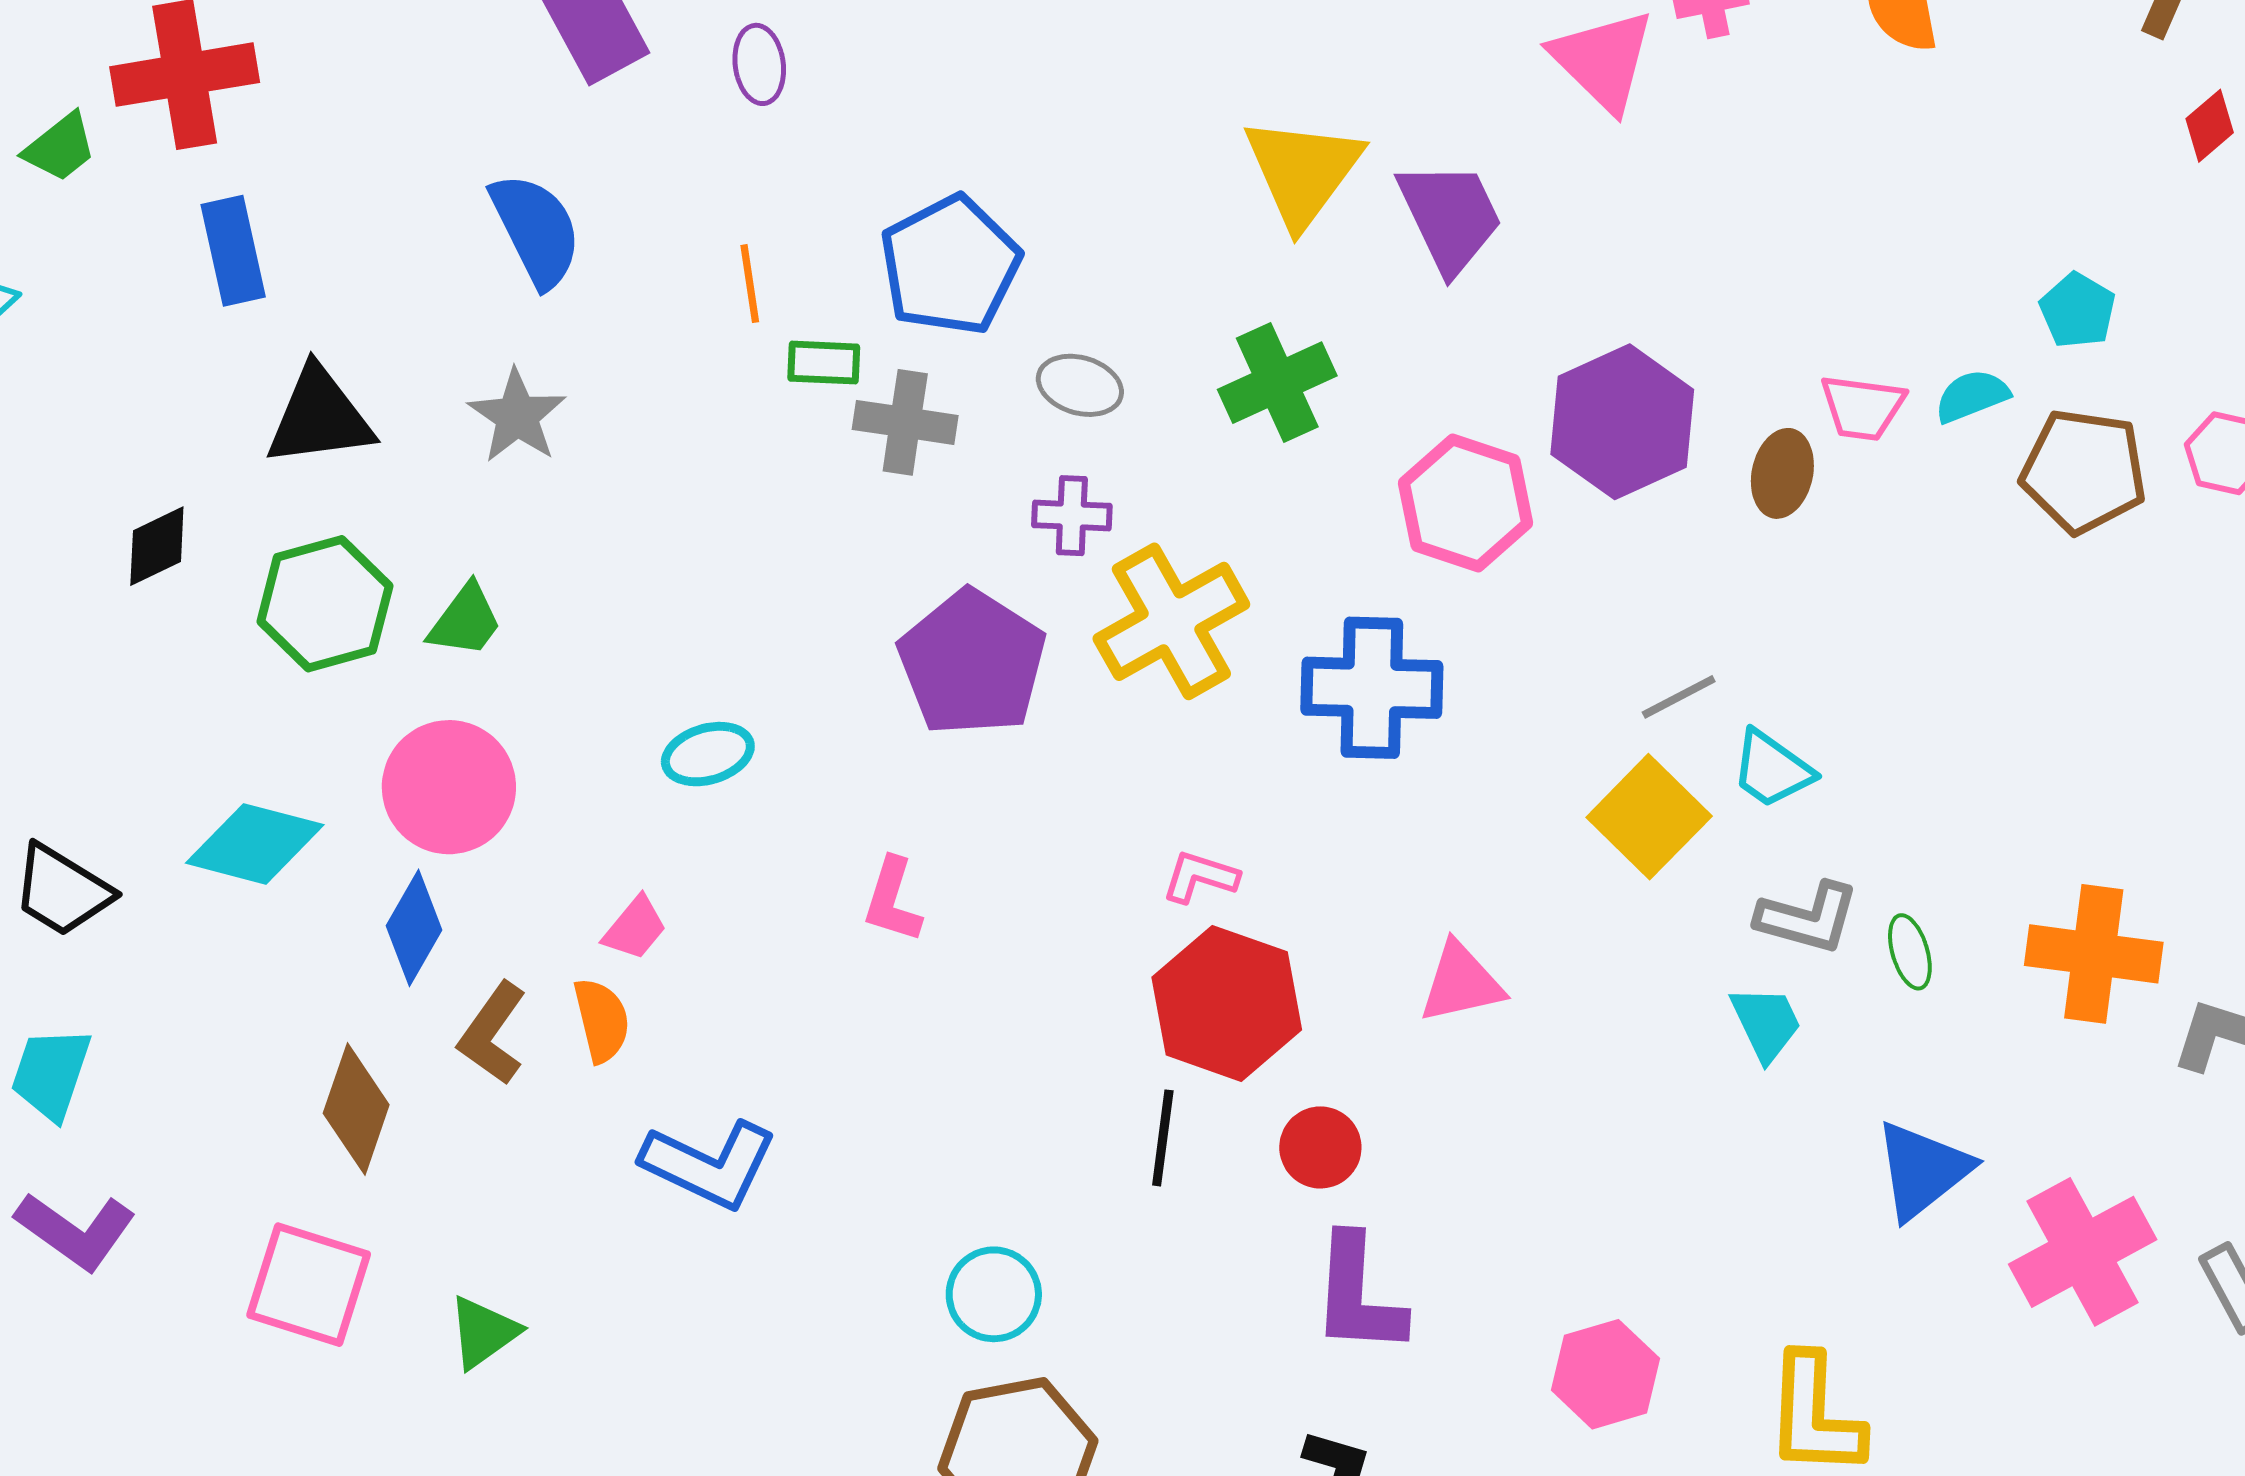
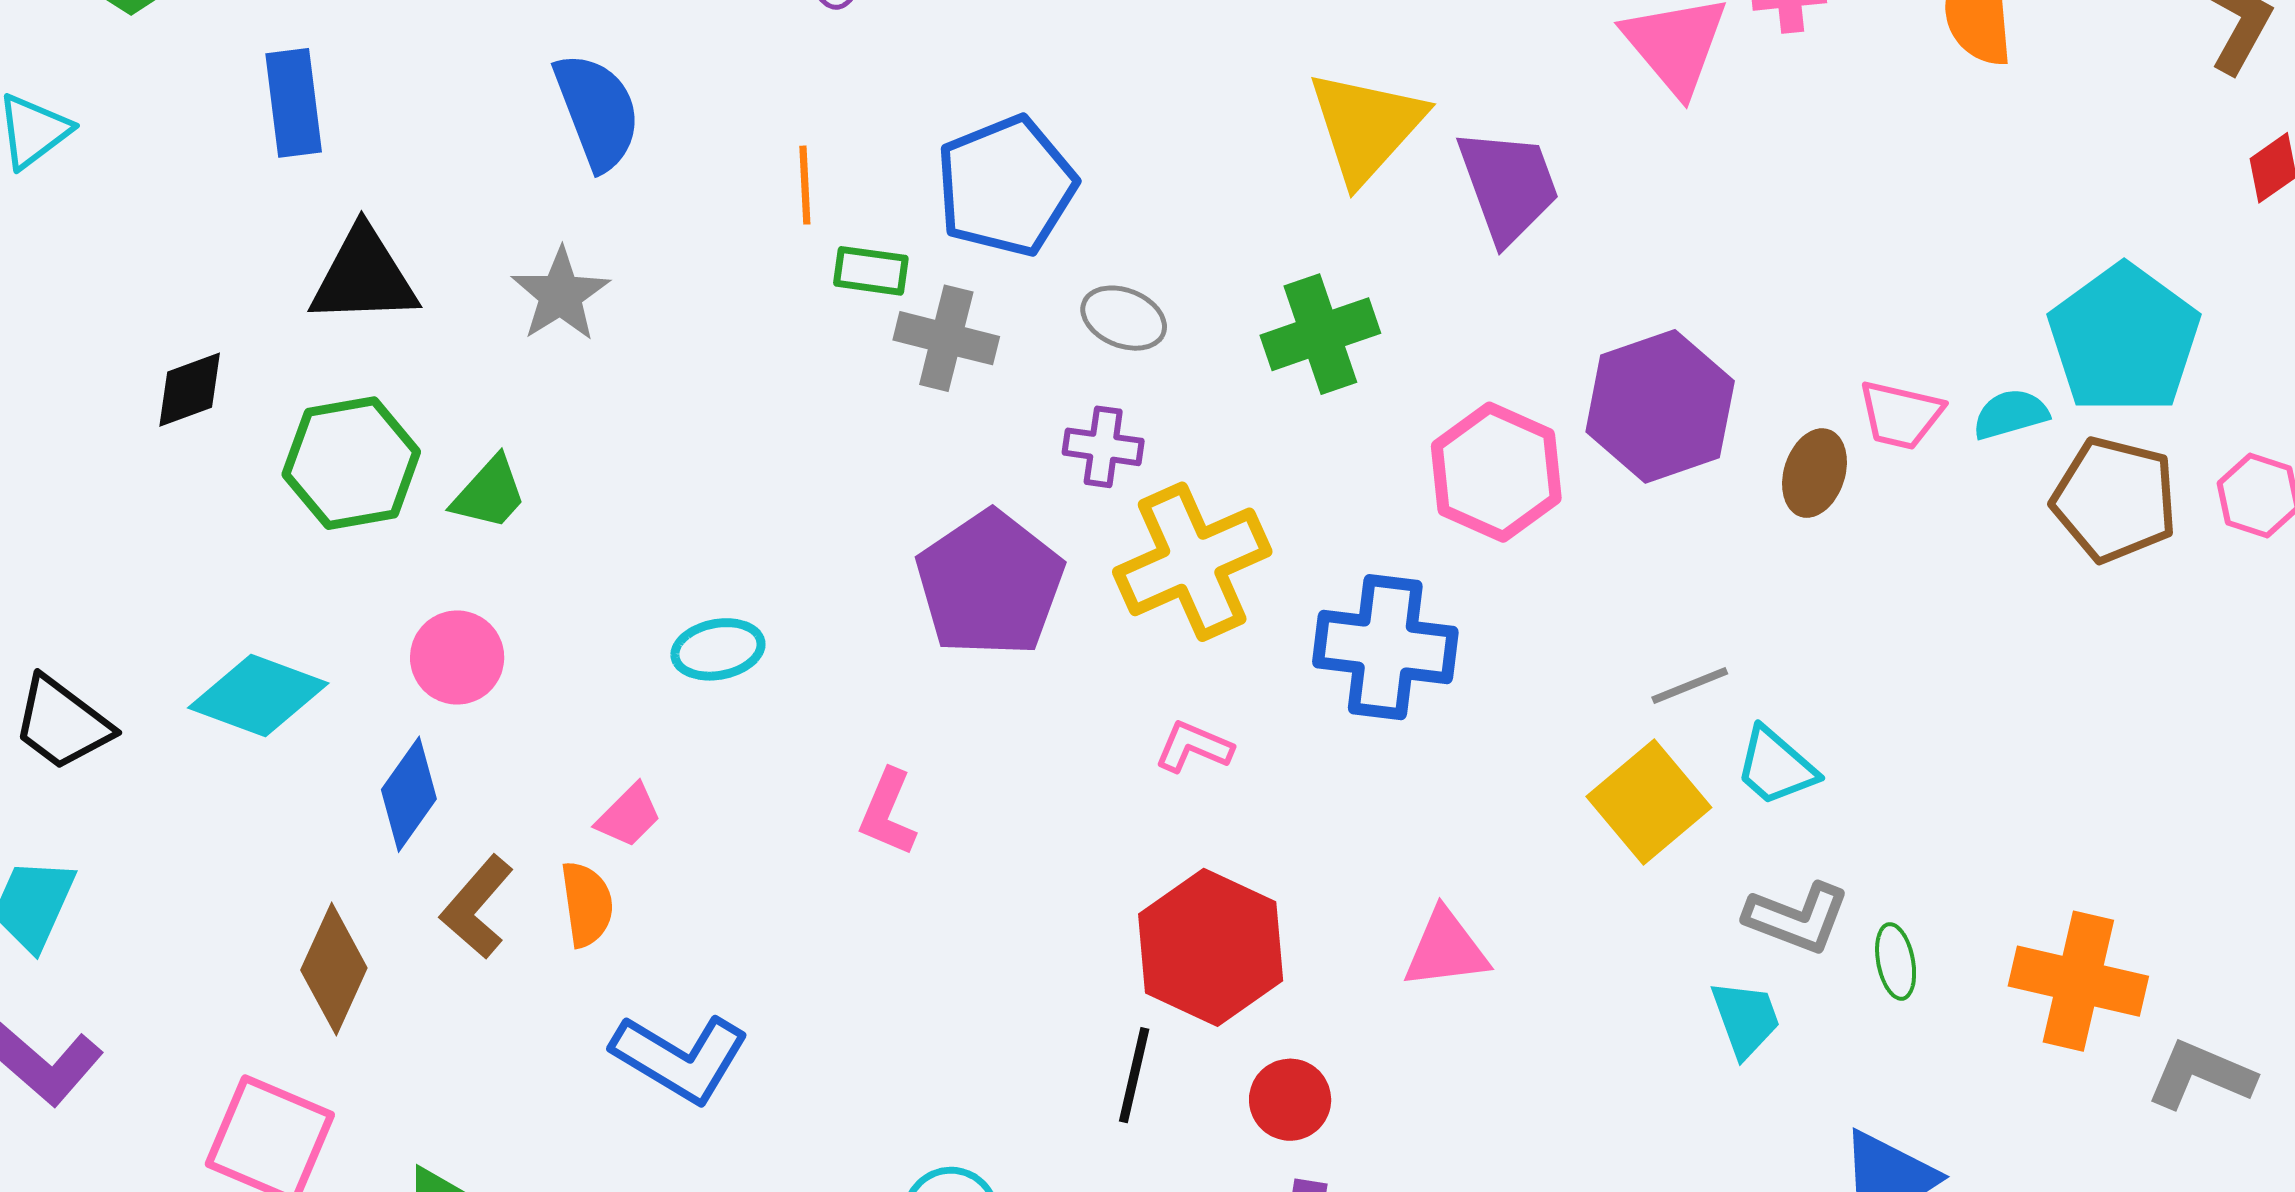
cyan pentagon: (2078, 310) -> (2124, 339), size x2.0
pink circle: (449, 787) -> (457, 658), size x0.7
pink L-shape: (1200, 877) -> (1194, 747), moved

